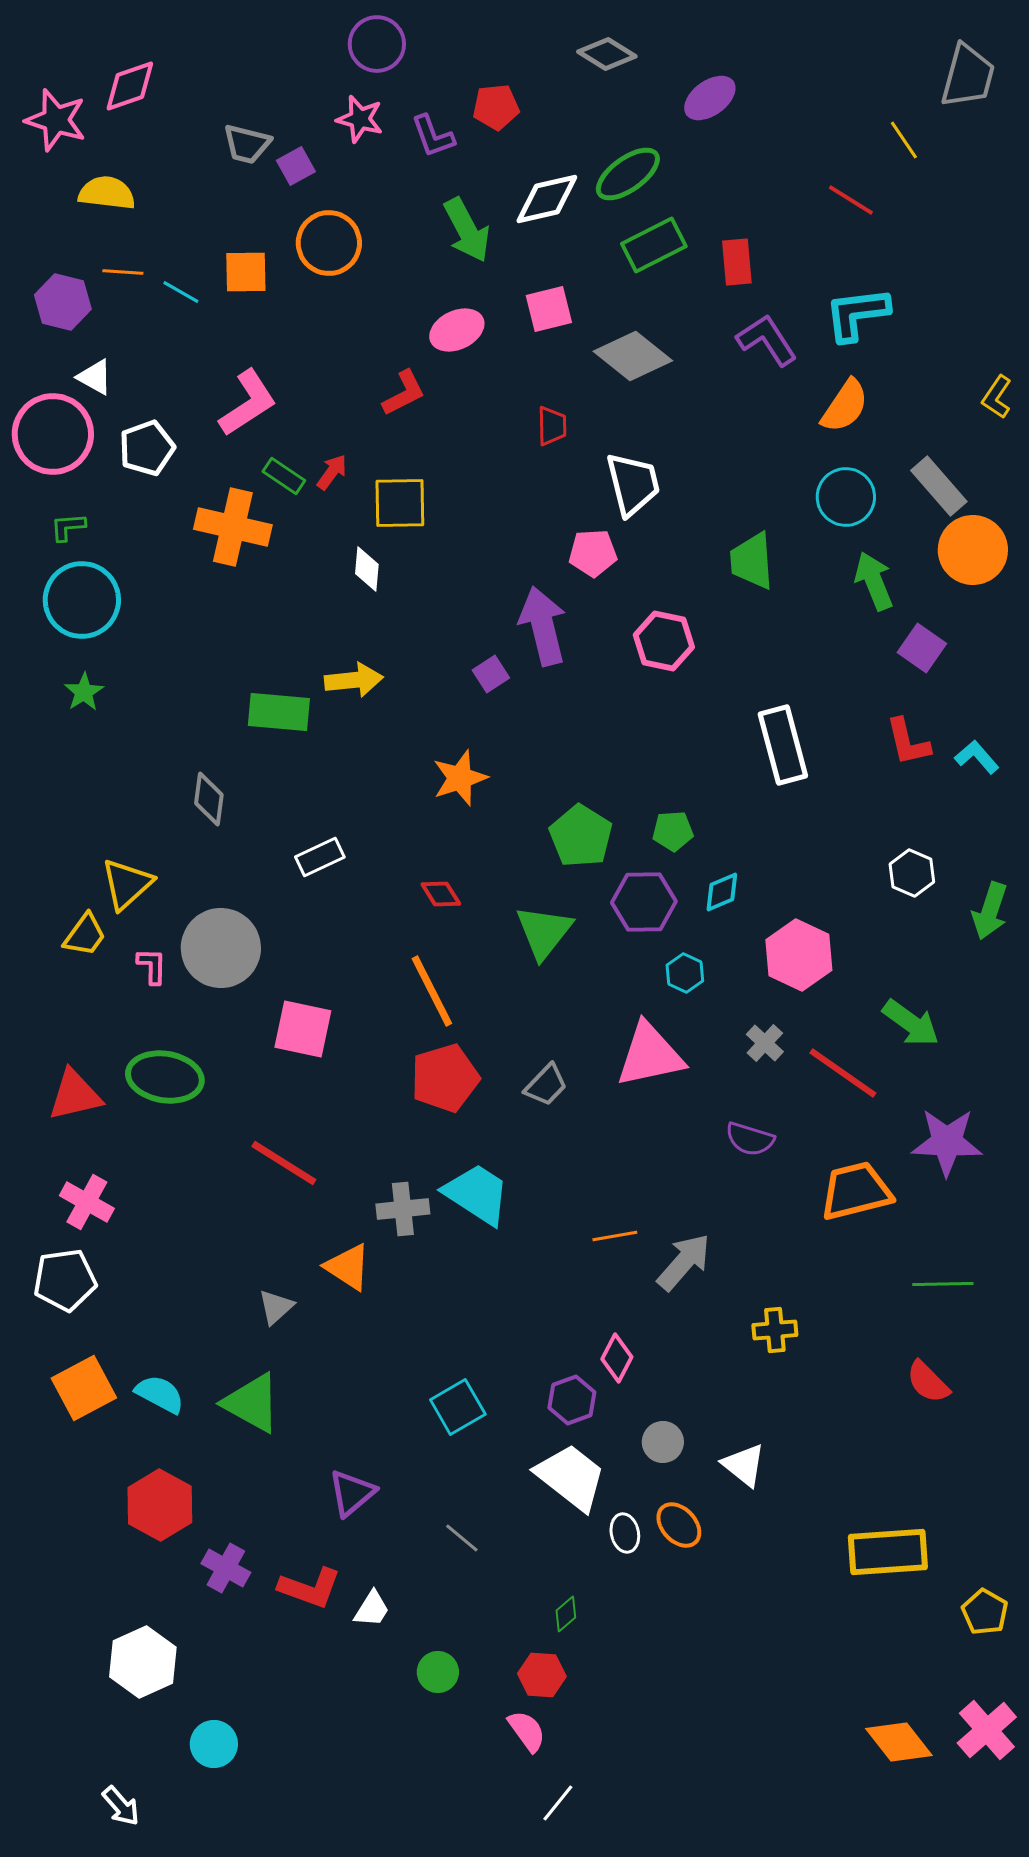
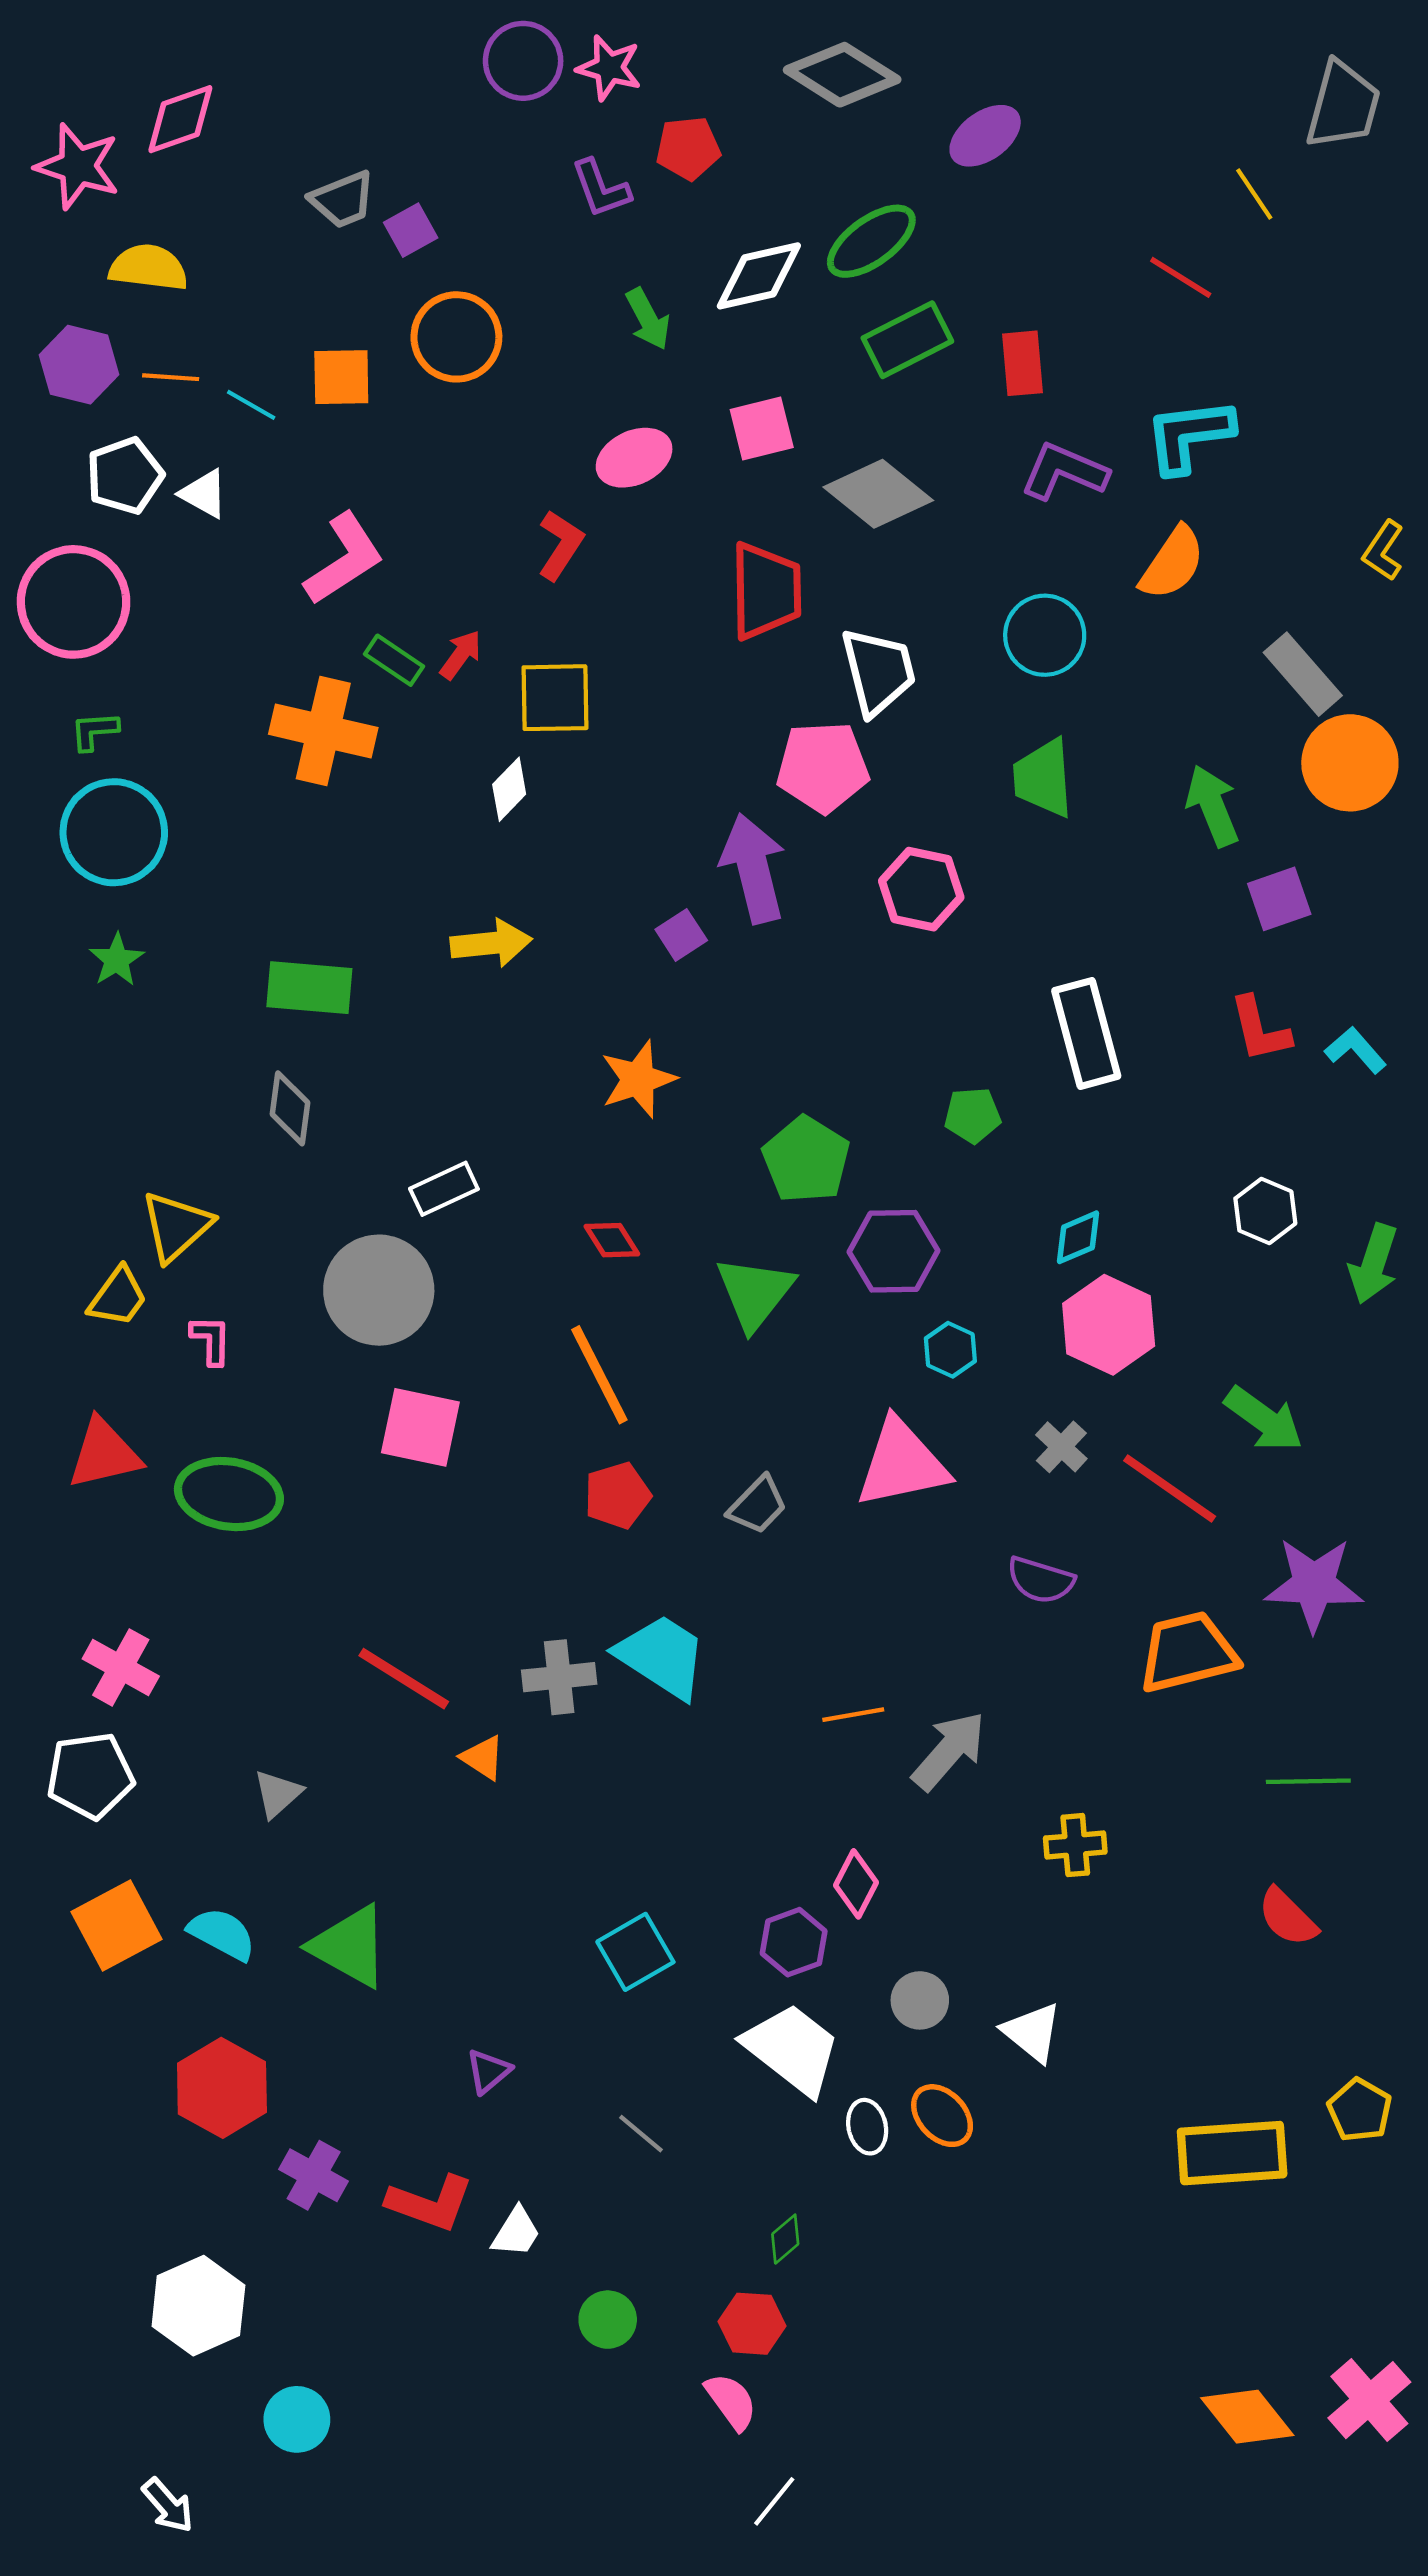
gray diamond: (607, 54) -> (842, 75), size x1.4
pink star: (360, 119) -> (609, 68), moved
gray trapezoid: (247, 144) -> (343, 200), turned -36
green arrow: (467, 230) -> (648, 319), size x0.7
purple hexagon: (63, 302) -> (79, 365), moved
purple L-shape: (767, 340) -> (1064, 472), turned -34
white triangle: (95, 377) -> (204, 494), moved
red L-shape: (404, 393) -> (561, 545), turned -30
red trapezoid: (552, 426) -> (766, 591), size x1.8
white pentagon: (147, 448) -> (125, 476), moved
cyan circle: (846, 497) -> (1045, 635), moved
pink pentagon: (593, 553) -> (823, 767), size x1.4
white diamond: (367, 569) -> (509, 789), turned 39
purple square: (922, 648) -> (1279, 899), turned 36
green rectangle: (279, 712) -> (309, 988), moved
green pentagon: (673, 831) -> (973, 1115), moved
cyan diamond: (722, 892) -> (1078, 1237), moved
gray circle: (221, 948) -> (379, 1290), moved
red pentagon: (445, 1078) -> (617, 1495), size x0.7
red triangle: (75, 1095) -> (104, 1454), moved
red line: (284, 1163) -> (404, 1679), moved
orange triangle: (348, 1267) -> (483, 1758), size x0.7
gray triangle: (276, 1307) -> (277, 1794), moved
purple triangle: (352, 1493) -> (488, 2071), size x0.7
yellow pentagon: (985, 1612) -> (1360, 2110), moved

